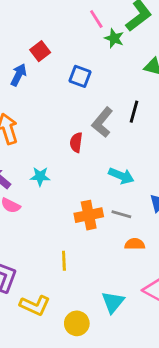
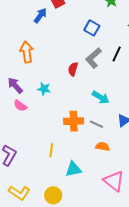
blue square: (80, 76) -> (92, 28), moved
cyan triangle: (113, 302) -> (73, 169), moved, turned 30
yellow L-shape: (35, 305) -> (19, 193), moved

